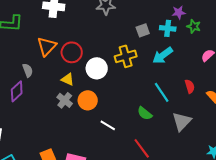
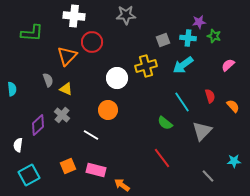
red circle: (72, 52) -> (92, 42), moved
yellow triangle: (68, 79) -> (66, 89), moved
purple diamond: (17, 91) -> (38, 125), moved
gray cross: (65, 100) -> (62, 115), moved
white line: (108, 125) -> (91, 135), moved

